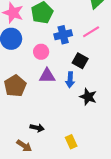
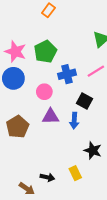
black star: (88, 97) -> (93, 150), moved
black arrow: (37, 128) -> (47, 177), moved
yellow rectangle: (71, 142) -> (75, 173), moved

